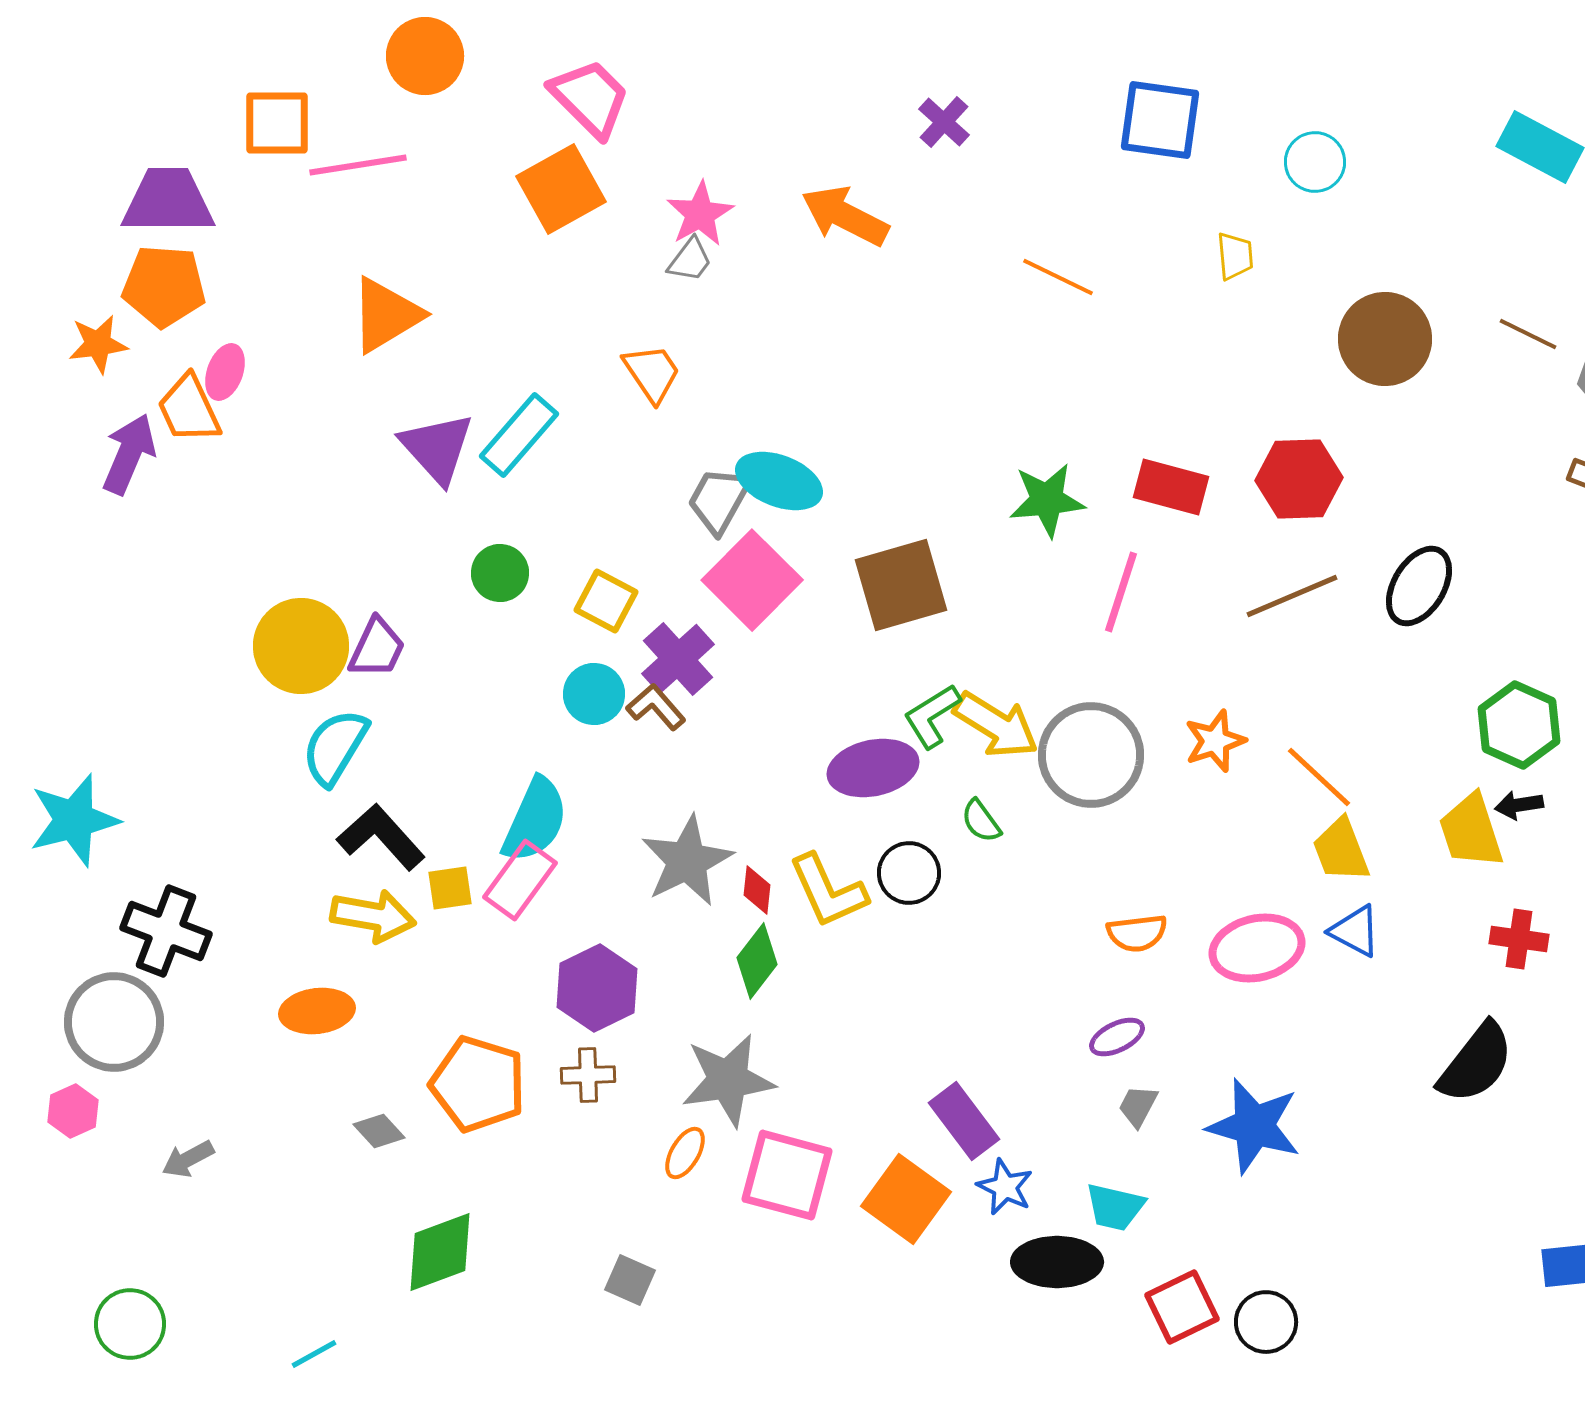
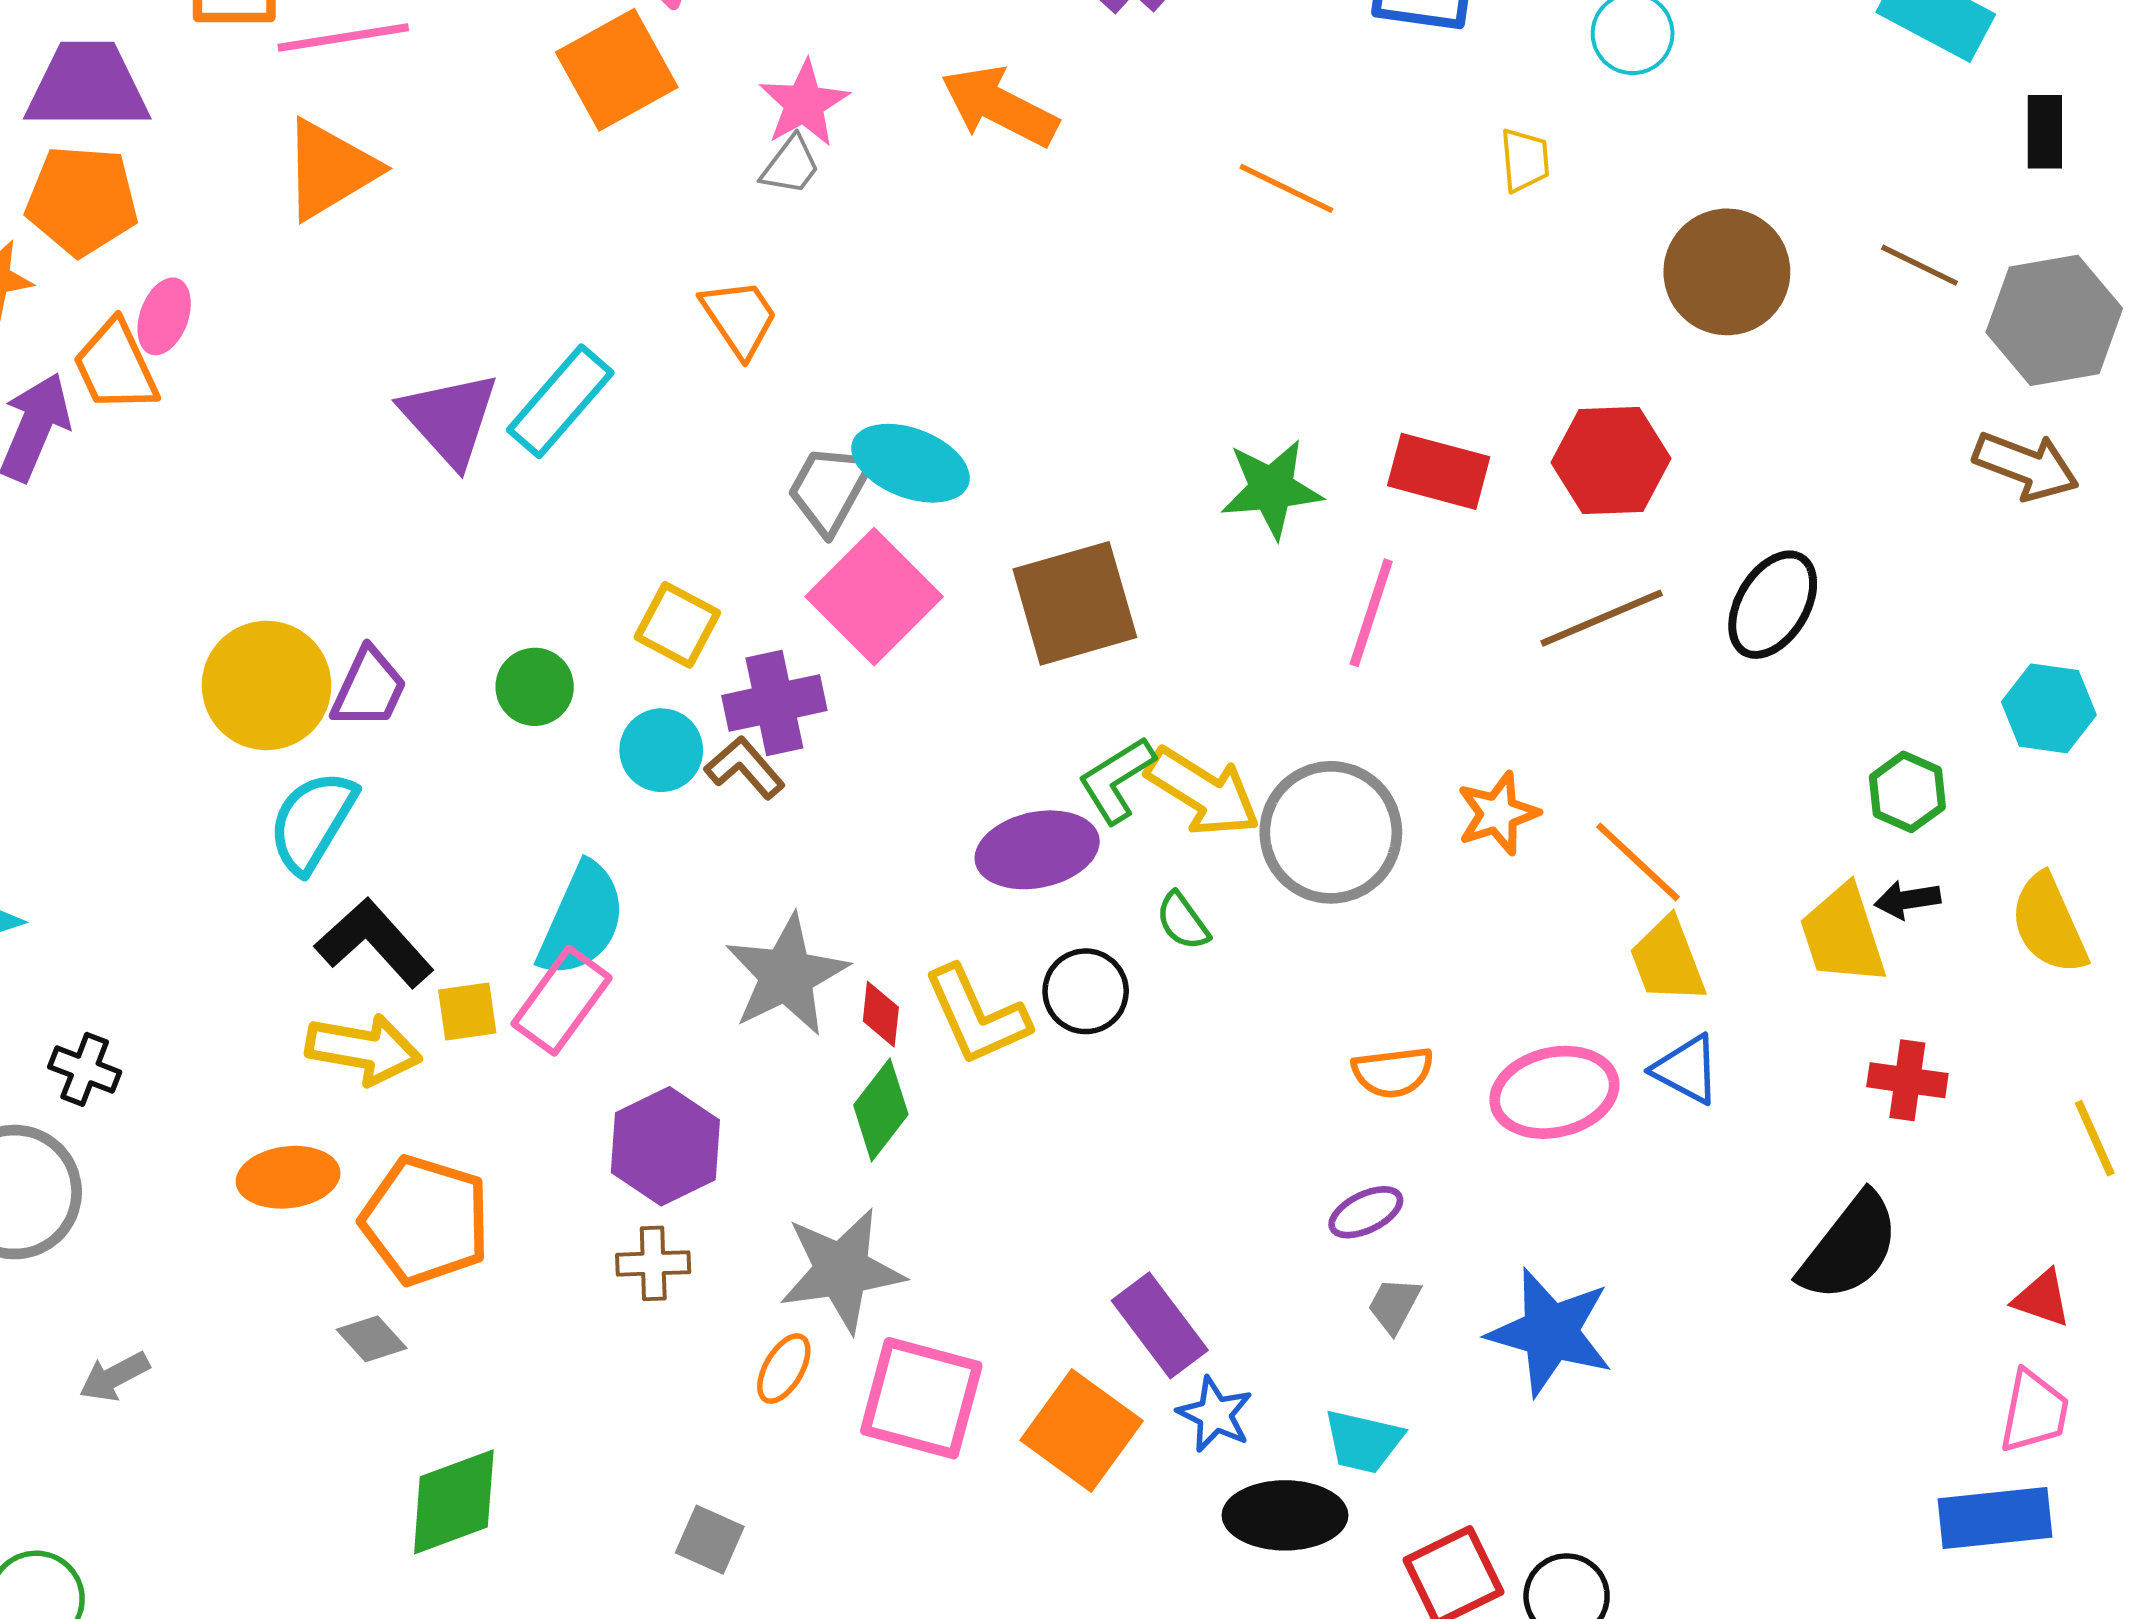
orange triangle: (386, 315) -> (330, 170), moved
green circle: (500, 573) -> (535, 687), moved
purple cross: (678, 659) -> (774, 703), turned 30
green hexagon: (1519, 725) -> (1907, 792), size x0.7
black cross: (166, 931) -> (85, 1069), size x0.6
orange pentagon: (478, 1084) -> (425, 1220), moved

